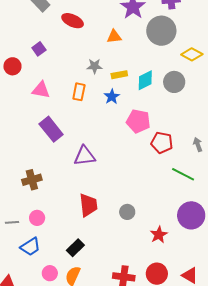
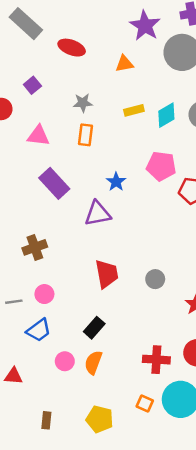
gray star: (95, 66) -> (83, 103), moved
blue star: (112, 97) -> (116, 182), moved

